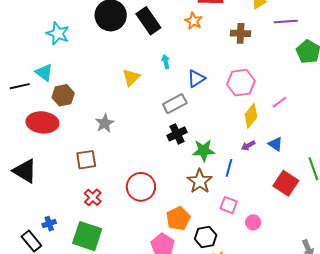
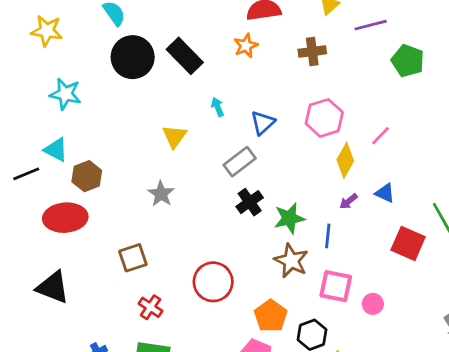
orange star: (193, 21) -> (246, 46), turned 30
gray star: (105, 123) -> (161, 194), moved
pink square: (229, 205) -> (336, 286), size x1.4

